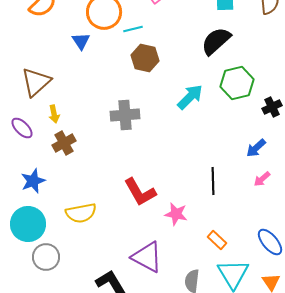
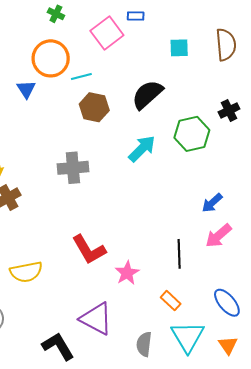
black semicircle: (216, 41) -> (147, 95), moved
black cross: (272, 107) -> (229, 110), moved
pink arrow: (262, 179) -> (218, 236), size x1.5
black line: (213, 181) -> (179, 254), moved
pink star: (176, 214) -> (127, 273), turned 30

